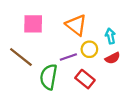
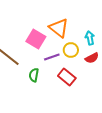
pink square: (33, 24) -> (36, 39), moved, turned 30
green semicircle: (49, 77) -> (34, 75), size x0.6

